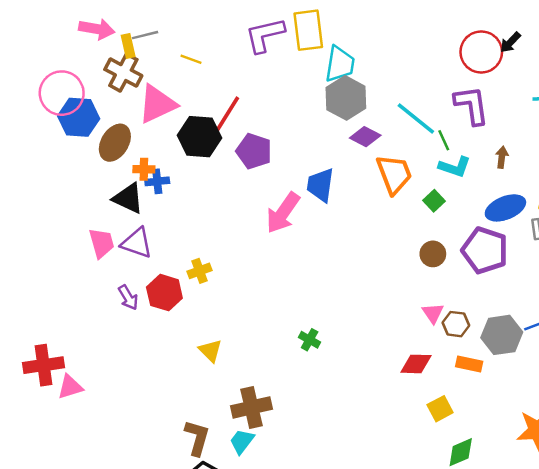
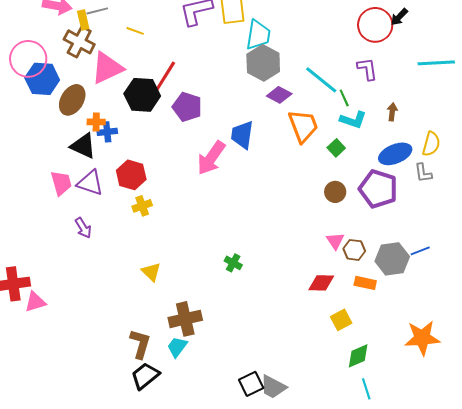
purple L-shape: (472, 105) -> (367, 69), size x0.7
red hexagon: (164, 293) -> (131, 175), moved

